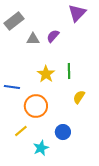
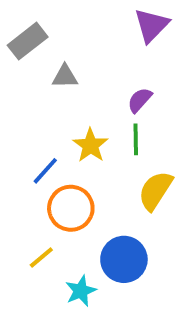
purple semicircle: (53, 36) -> (140, 100), moved
blue line: (12, 87) -> (45, 171), moved, turned -56
yellow semicircle: (79, 97) -> (155, 191), size x1.5
blue circle: (63, 132) -> (124, 259), size x1.5

